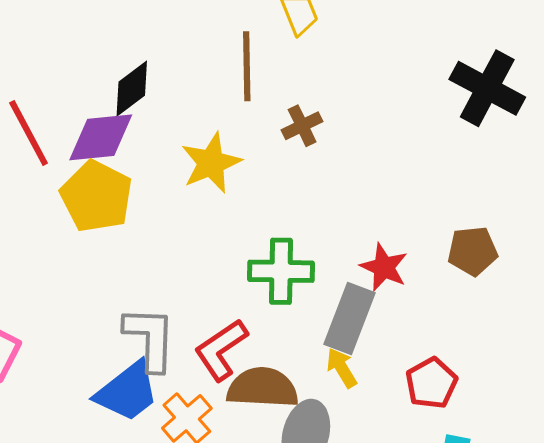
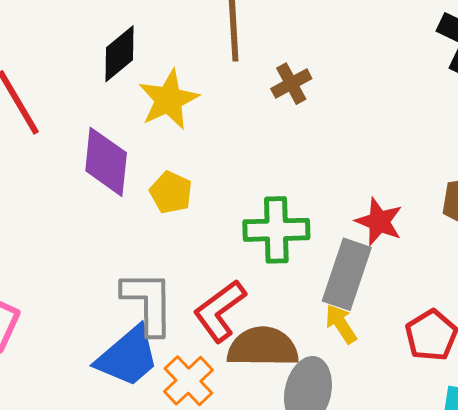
purple diamond: (101, 137) -> (106, 162), moved, turned -76
yellow star: (211, 163) -> (169, 100), moved
yellow pentagon: (96, 196) -> (171, 192), moved, size x0.6

